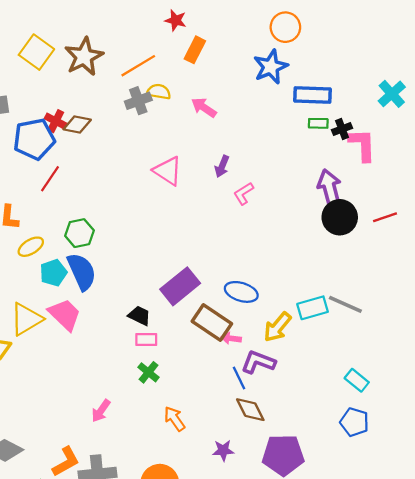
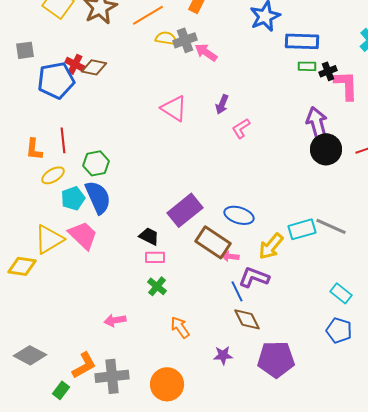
gray cross: (138, 101) -> (185, 40), moved
red line: (50, 179) -> (63, 140), moved, turned -40
pink arrow: (101, 411) -> (115, 320), turned 45

